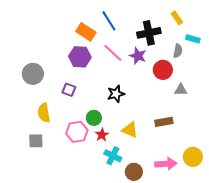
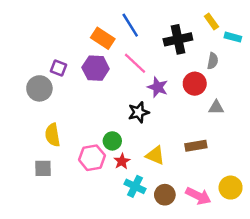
cyan rectangle: (193, 39) -> (233, 37), moved
purple star: (138, 56) -> (158, 87), moved
purple square: (69, 90) -> (59, 68), moved
pink arrow: (166, 164) -> (198, 196), turned 30
brown circle: (134, 172) -> (165, 195), moved

